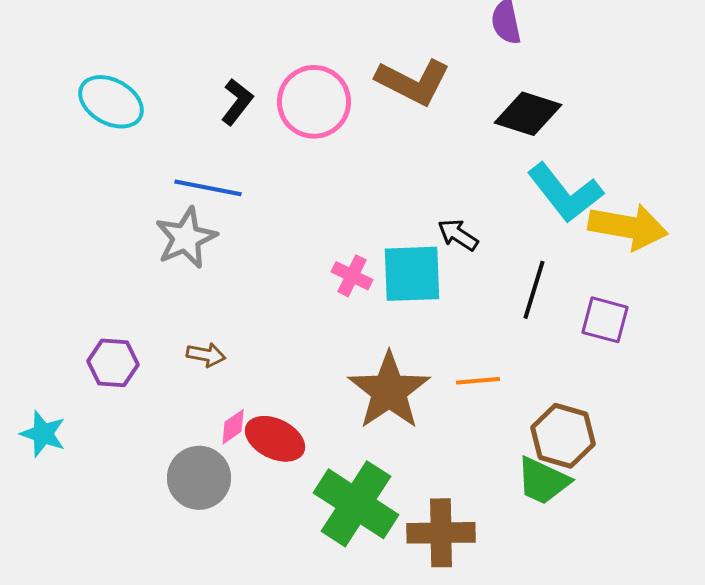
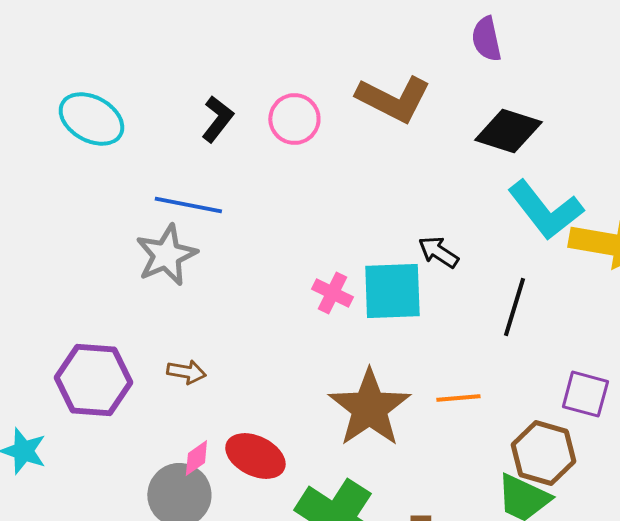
pink circle: (314, 102) -> (294, 119), size x0.7
purple square: (605, 320) -> (585, 394), moved
purple hexagon: (113, 363) -> (93, 380), size x1.5
pink diamond: (233, 427) -> (196, 458), moved

